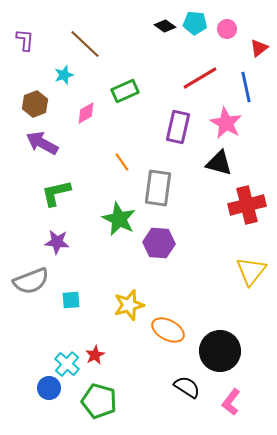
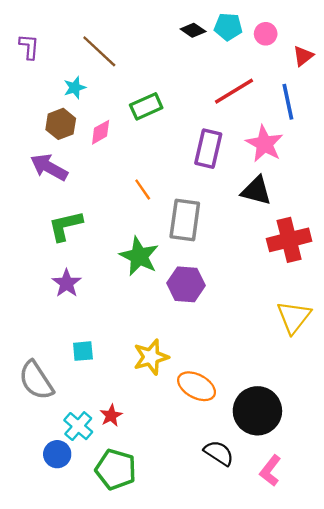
brown hexagon: (35, 104) -> (61, 124), moved
purple star: (57, 242) -> (67, 283), turned 30
gray semicircle: (31, 281) -> (36, 380), moved, turned 78

